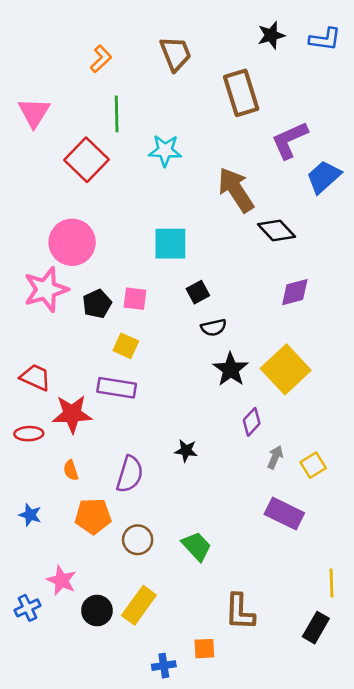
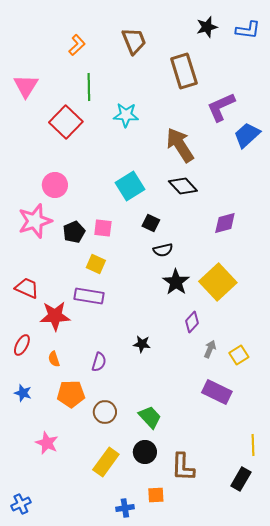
black diamond: (276, 230) -> (183, 186), moved
pink circle: (72, 242) -> (55, 185), size x0.7
cyan square: (170, 244) -> (130, 186), turned -32
black square: (198, 292) -> (151, 223), turned -36
red ellipse: (29, 434) -> (22, 345), moved, turned -60
purple semicircle: (130, 474) -> (99, 362), size x0.7
blue cross: (28, 608) -> (21, 504), moved
black circle: (97, 611) -> (145, 452), moved

